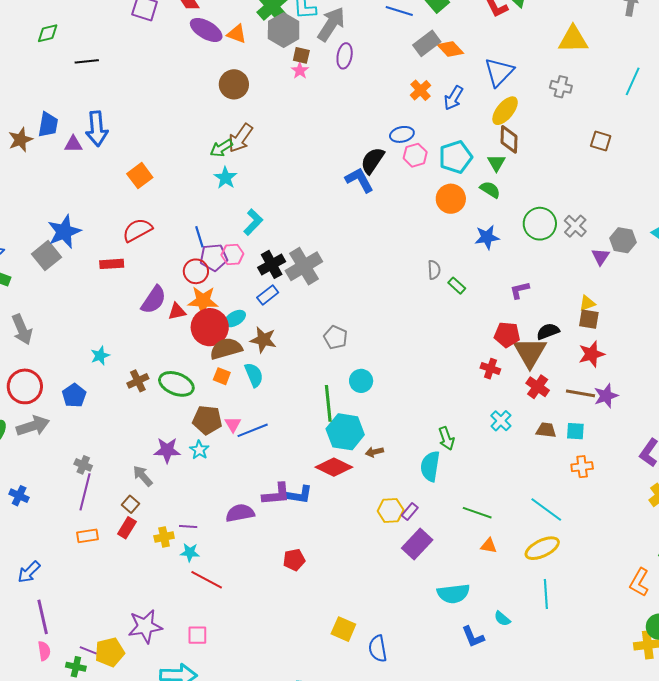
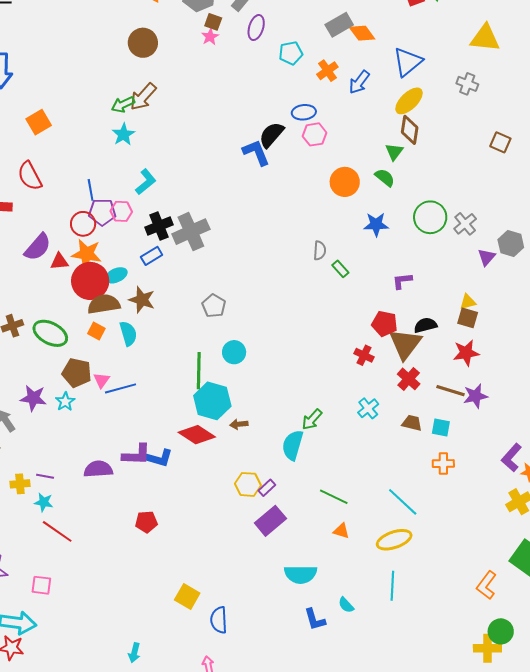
cyan pentagon: (456, 157) -> (291, 53), moved, size x0.7
red semicircle: (137, 230) -> (30, 176), turned -96
green arrow: (446, 438) -> (312, 419), turned 55

